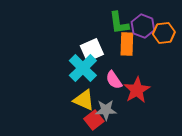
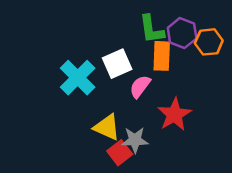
cyan cross: (83, 68) -> (78, 78), moved
pink semicircle: (114, 80) -> (140, 86), moved, turned 72

